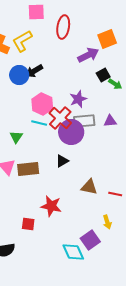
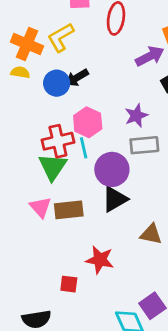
red cross: (60, 118) -> (58, 141), moved, turned 35
cyan line: (39, 123) -> (84, 148), turned 63
purple circle: (71, 132) -> (112, 169), moved
green triangle: (16, 137) -> (53, 167), size x1.6
black triangle: (62, 161) -> (115, 199), size x1.5

